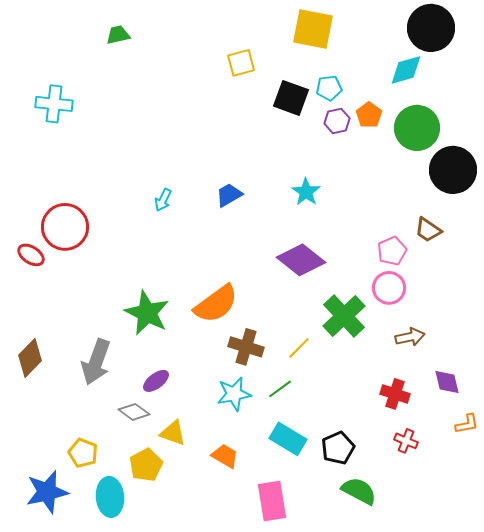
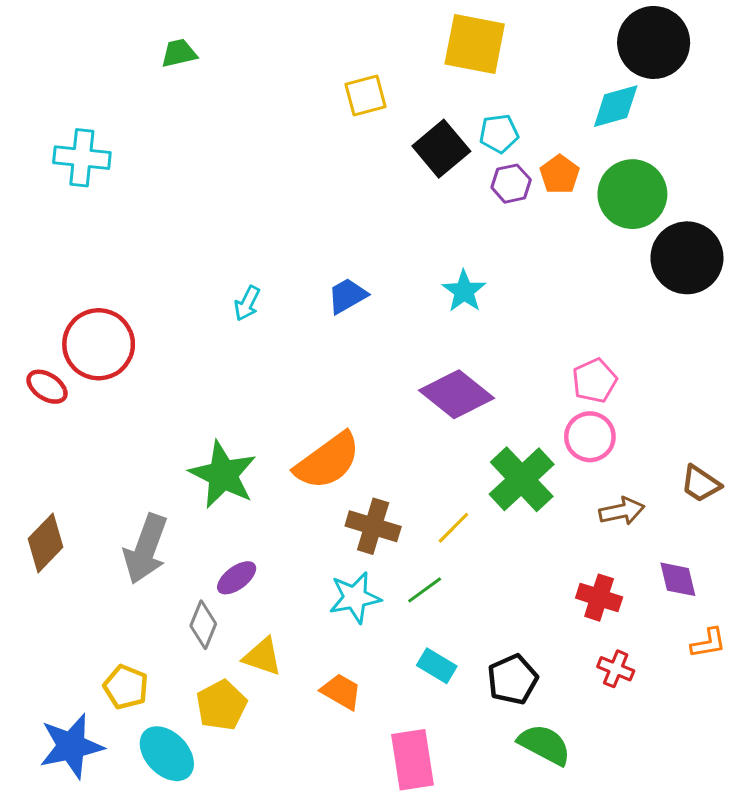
black square: (291, 98) -> (441, 149), turned 30
brown trapezoid: (428, 230) -> (701, 484), moved
gray diamond: (134, 412) -> (203, 625), turned 76
cyan rectangle: (288, 439) -> (437, 666), size x0.7
cyan ellipse: (110, 497) -> (167, 754), turned -39

